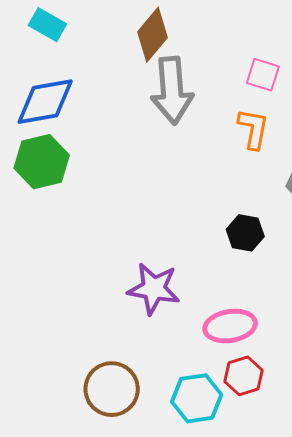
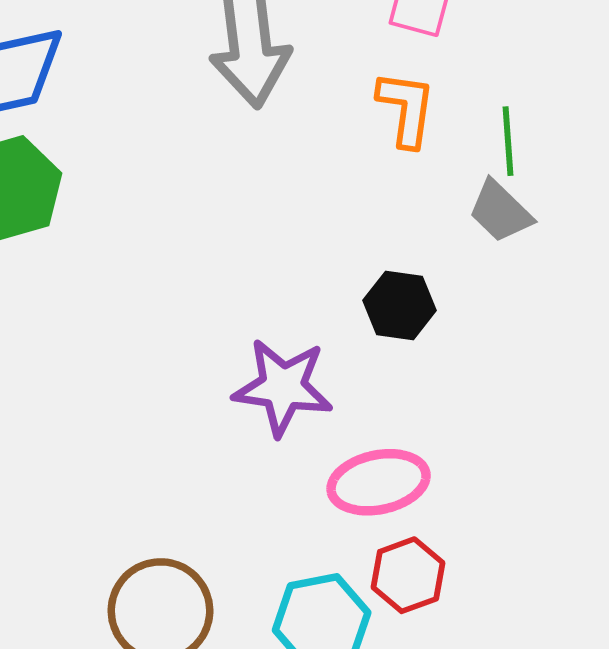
purple star: (154, 289) -> (283, 387), moved

